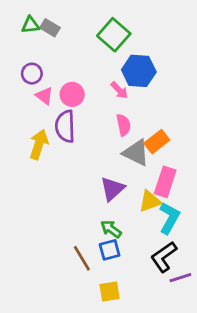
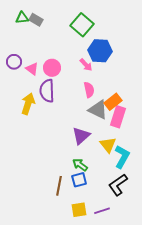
purple circle: (32, 74) -> (14, 62), moved
pink rectangle: (165, 182) -> (118, 117), moved
yellow triangle: (150, 201) -> (108, 145), turned -48
brown line: (82, 258) -> (59, 186), turned 42
purple line: (180, 278) -> (102, 211), moved

